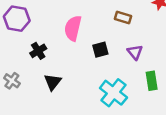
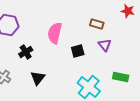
purple triangle: (135, 52) -> (105, 45), moved
green rectangle: (152, 81) -> (121, 77), turned -70

